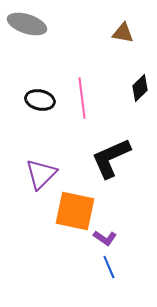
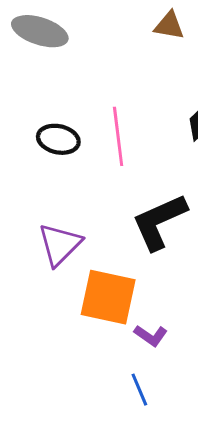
brown triangle: (123, 33) -> (169, 25), moved
blue line: (109, 267) -> (139, 390), moved

